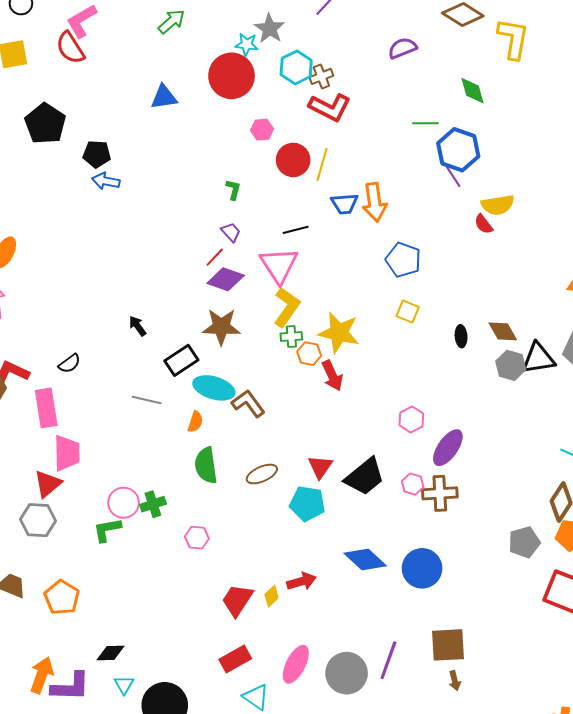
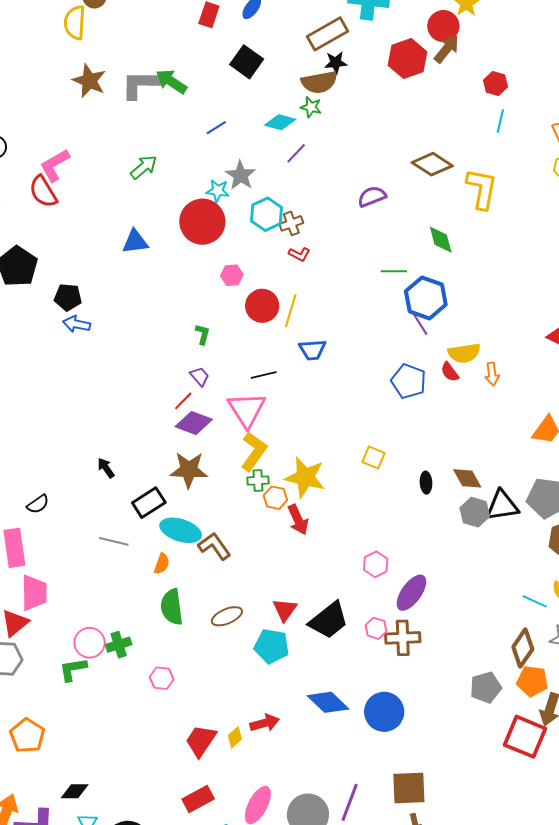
red L-shape: (330, 107) -> (299, 254), size x0.5
orange arrow: (374, 202) -> (492, 374), moved, size x0.6
blue pentagon: (403, 260) -> (409, 381), moved

